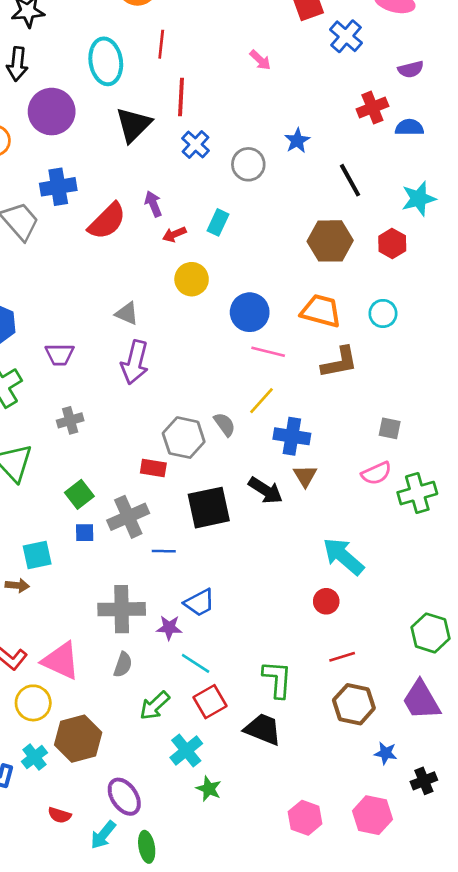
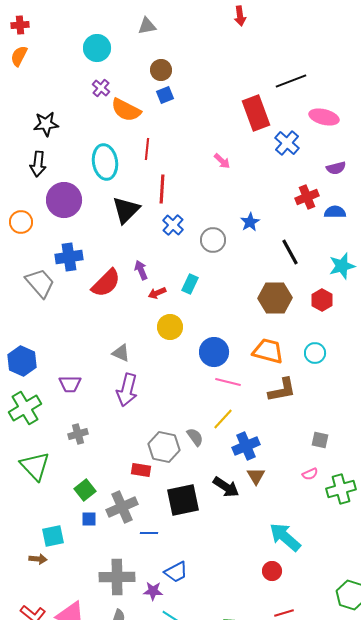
blue cross: (292, 436) -> (246, 446), turned -32
pink semicircle: (376, 473) -> (310, 474), size x0.7

